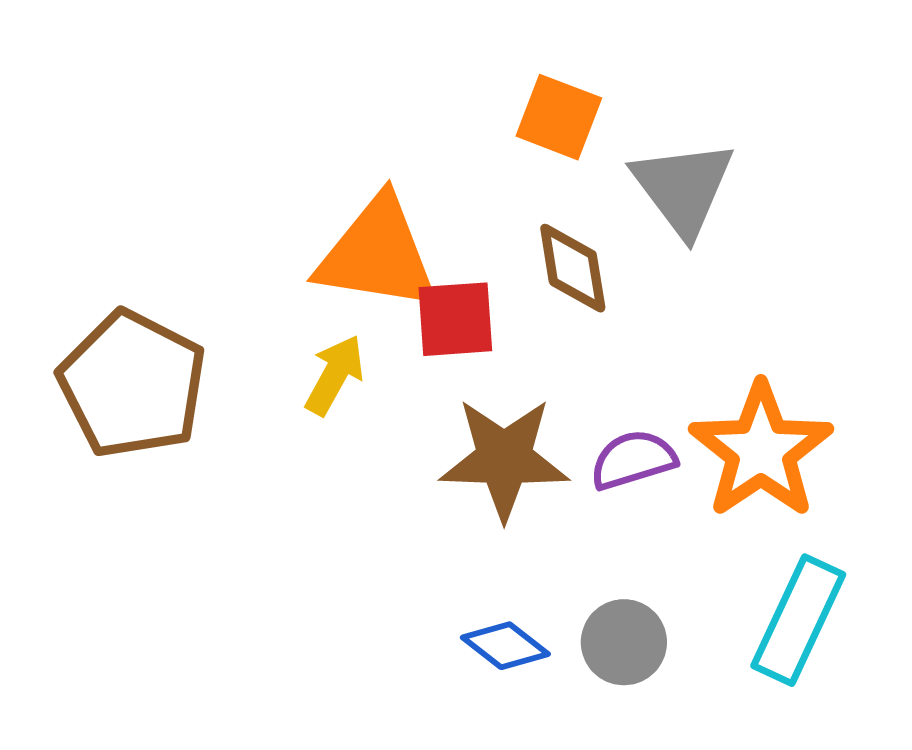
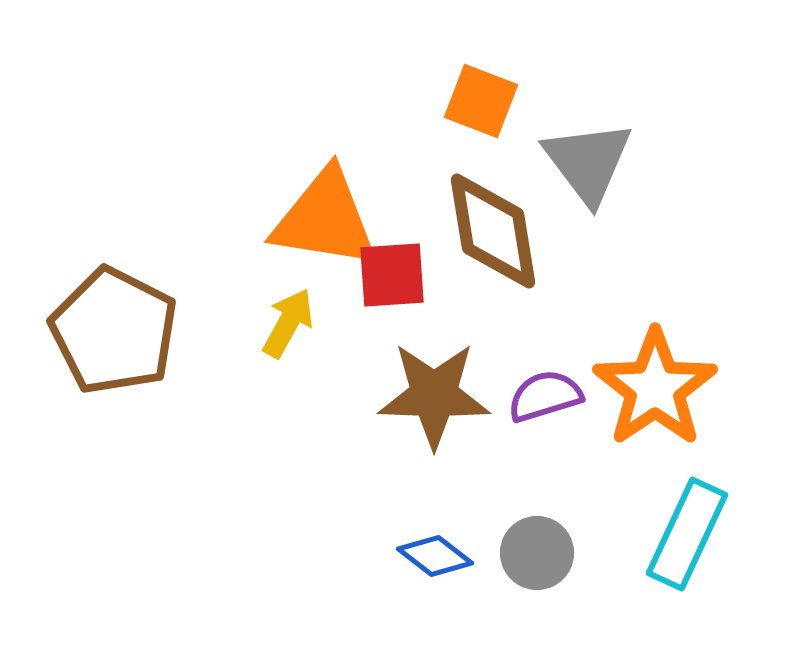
brown diamond: (573, 268) -> (493, 231), size x1.5

